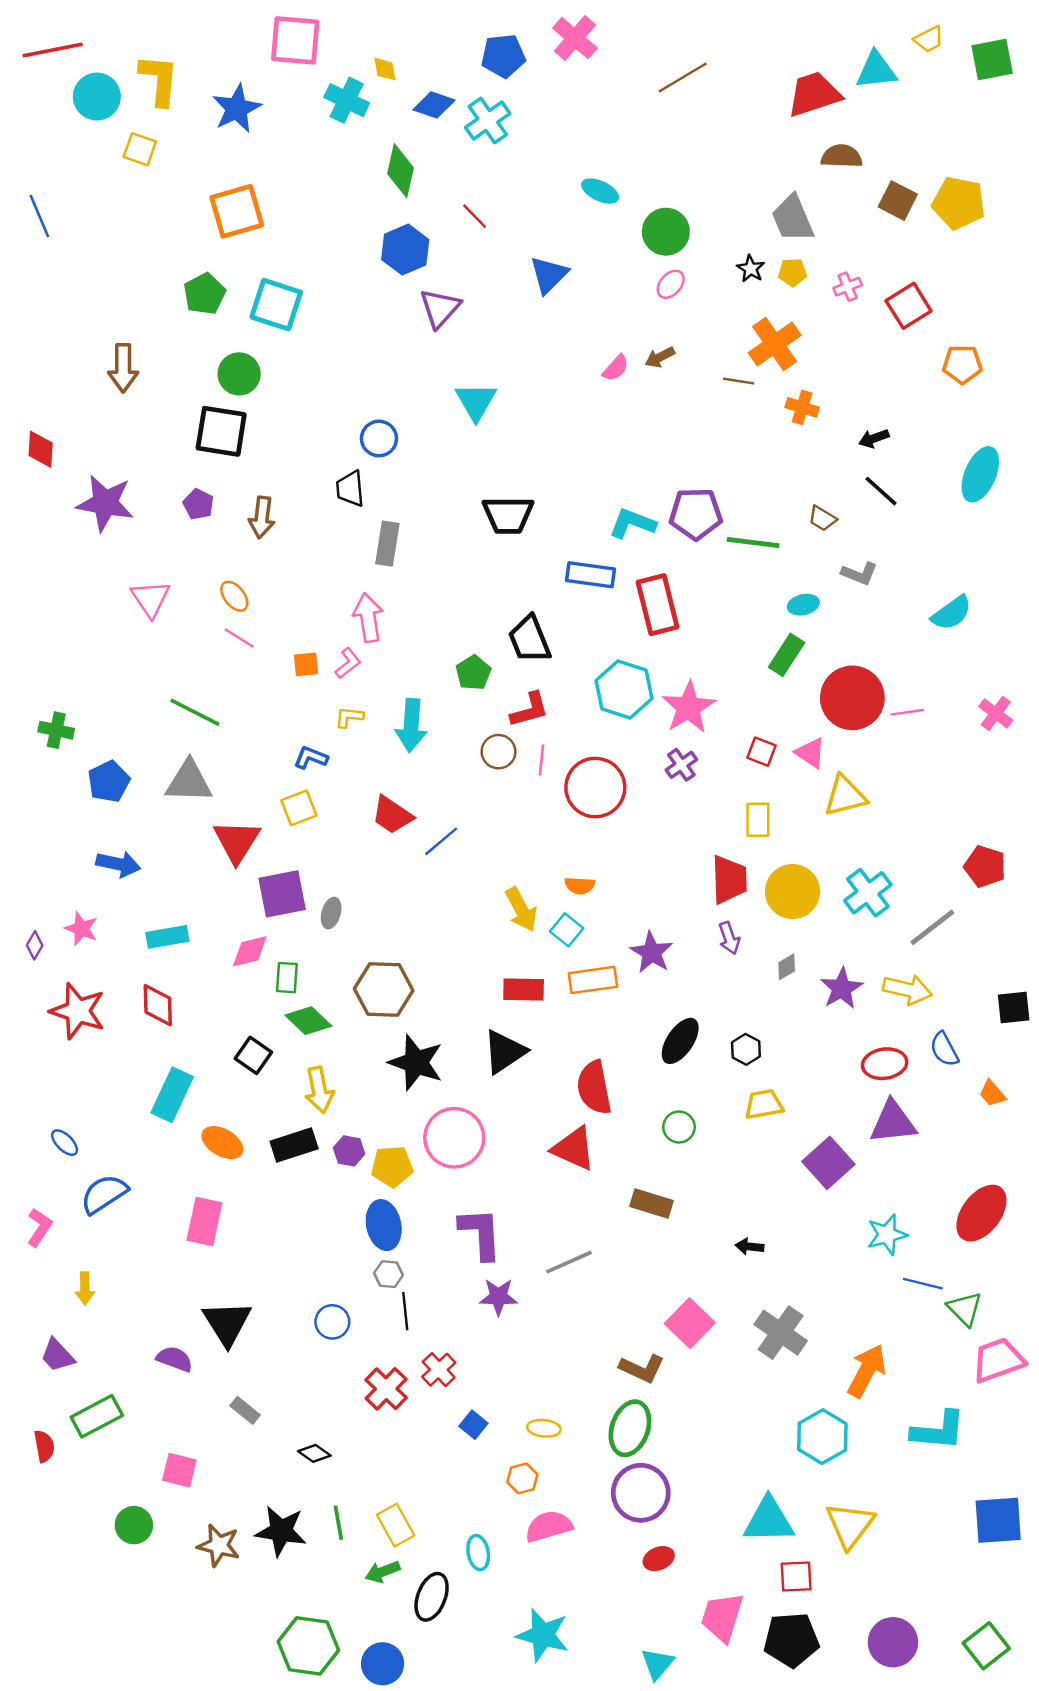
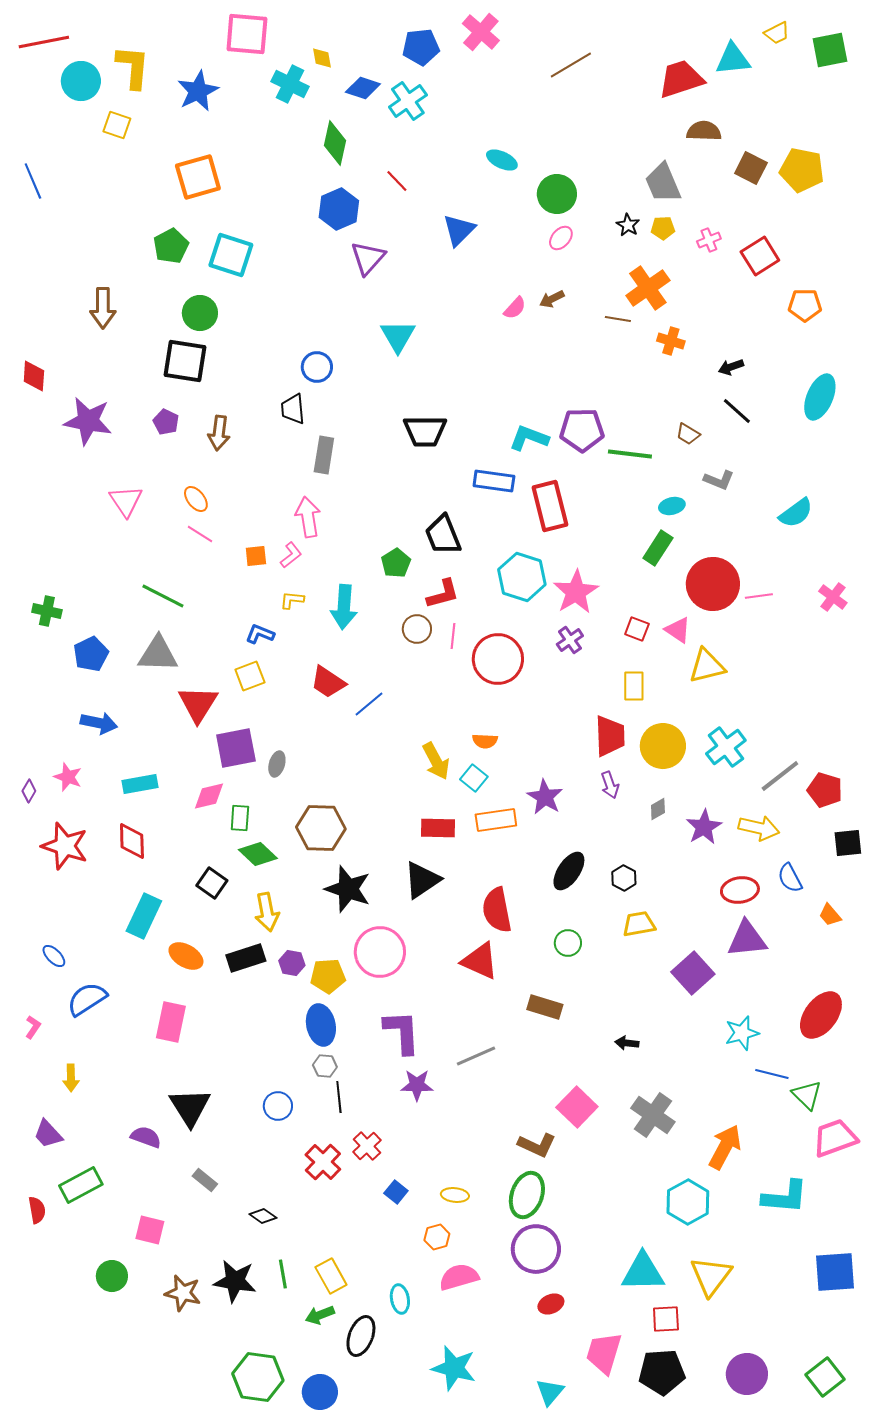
red pentagon: (985, 866) -> (825, 790), moved
pink L-shape: (39, 1227) -> (33, 1027), size x0.7

